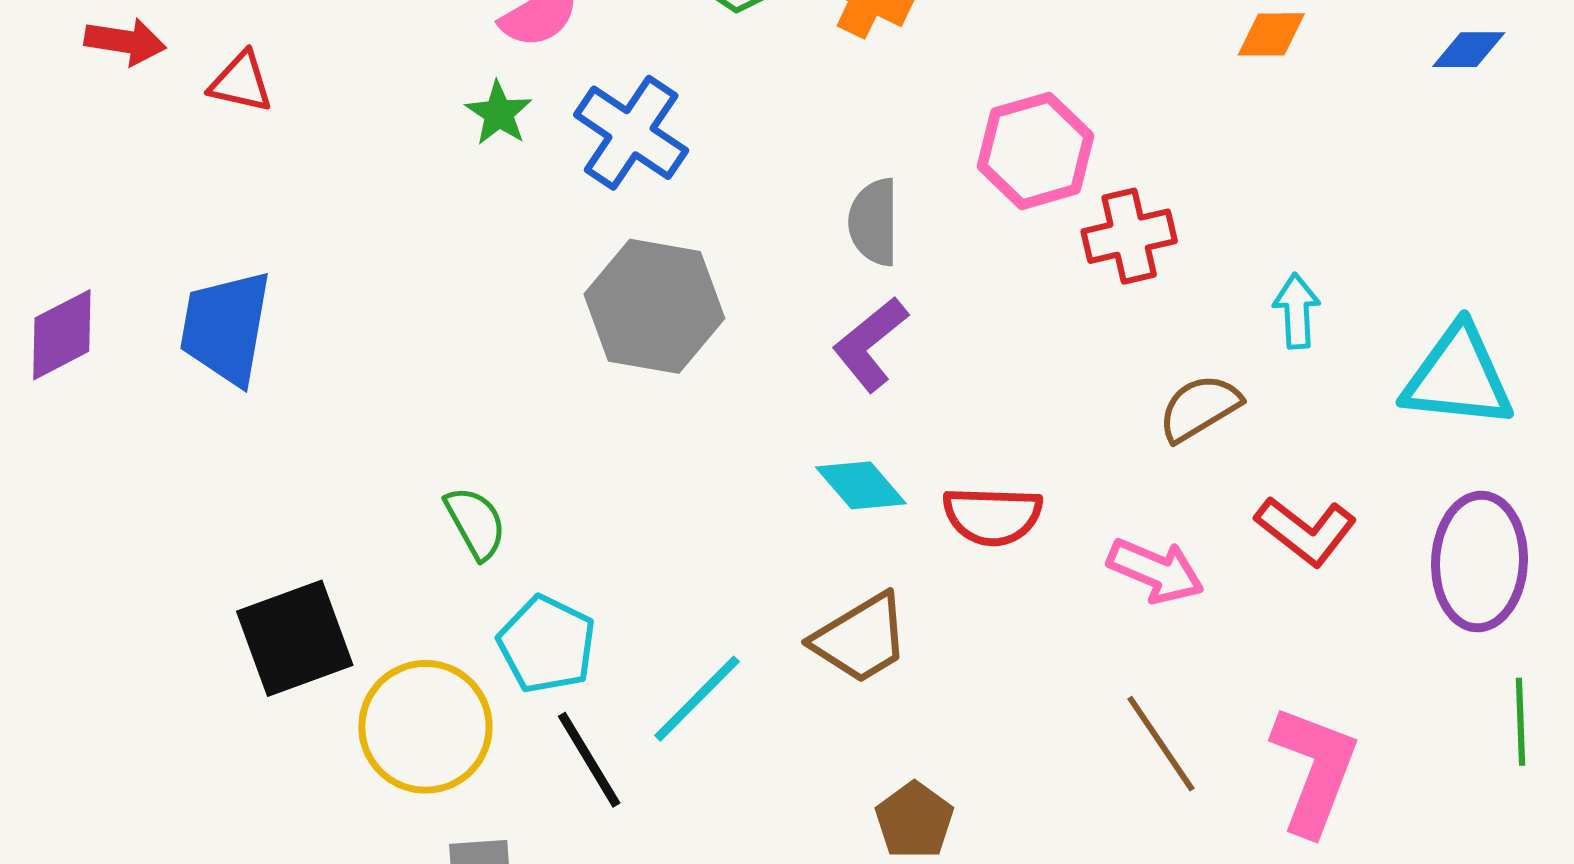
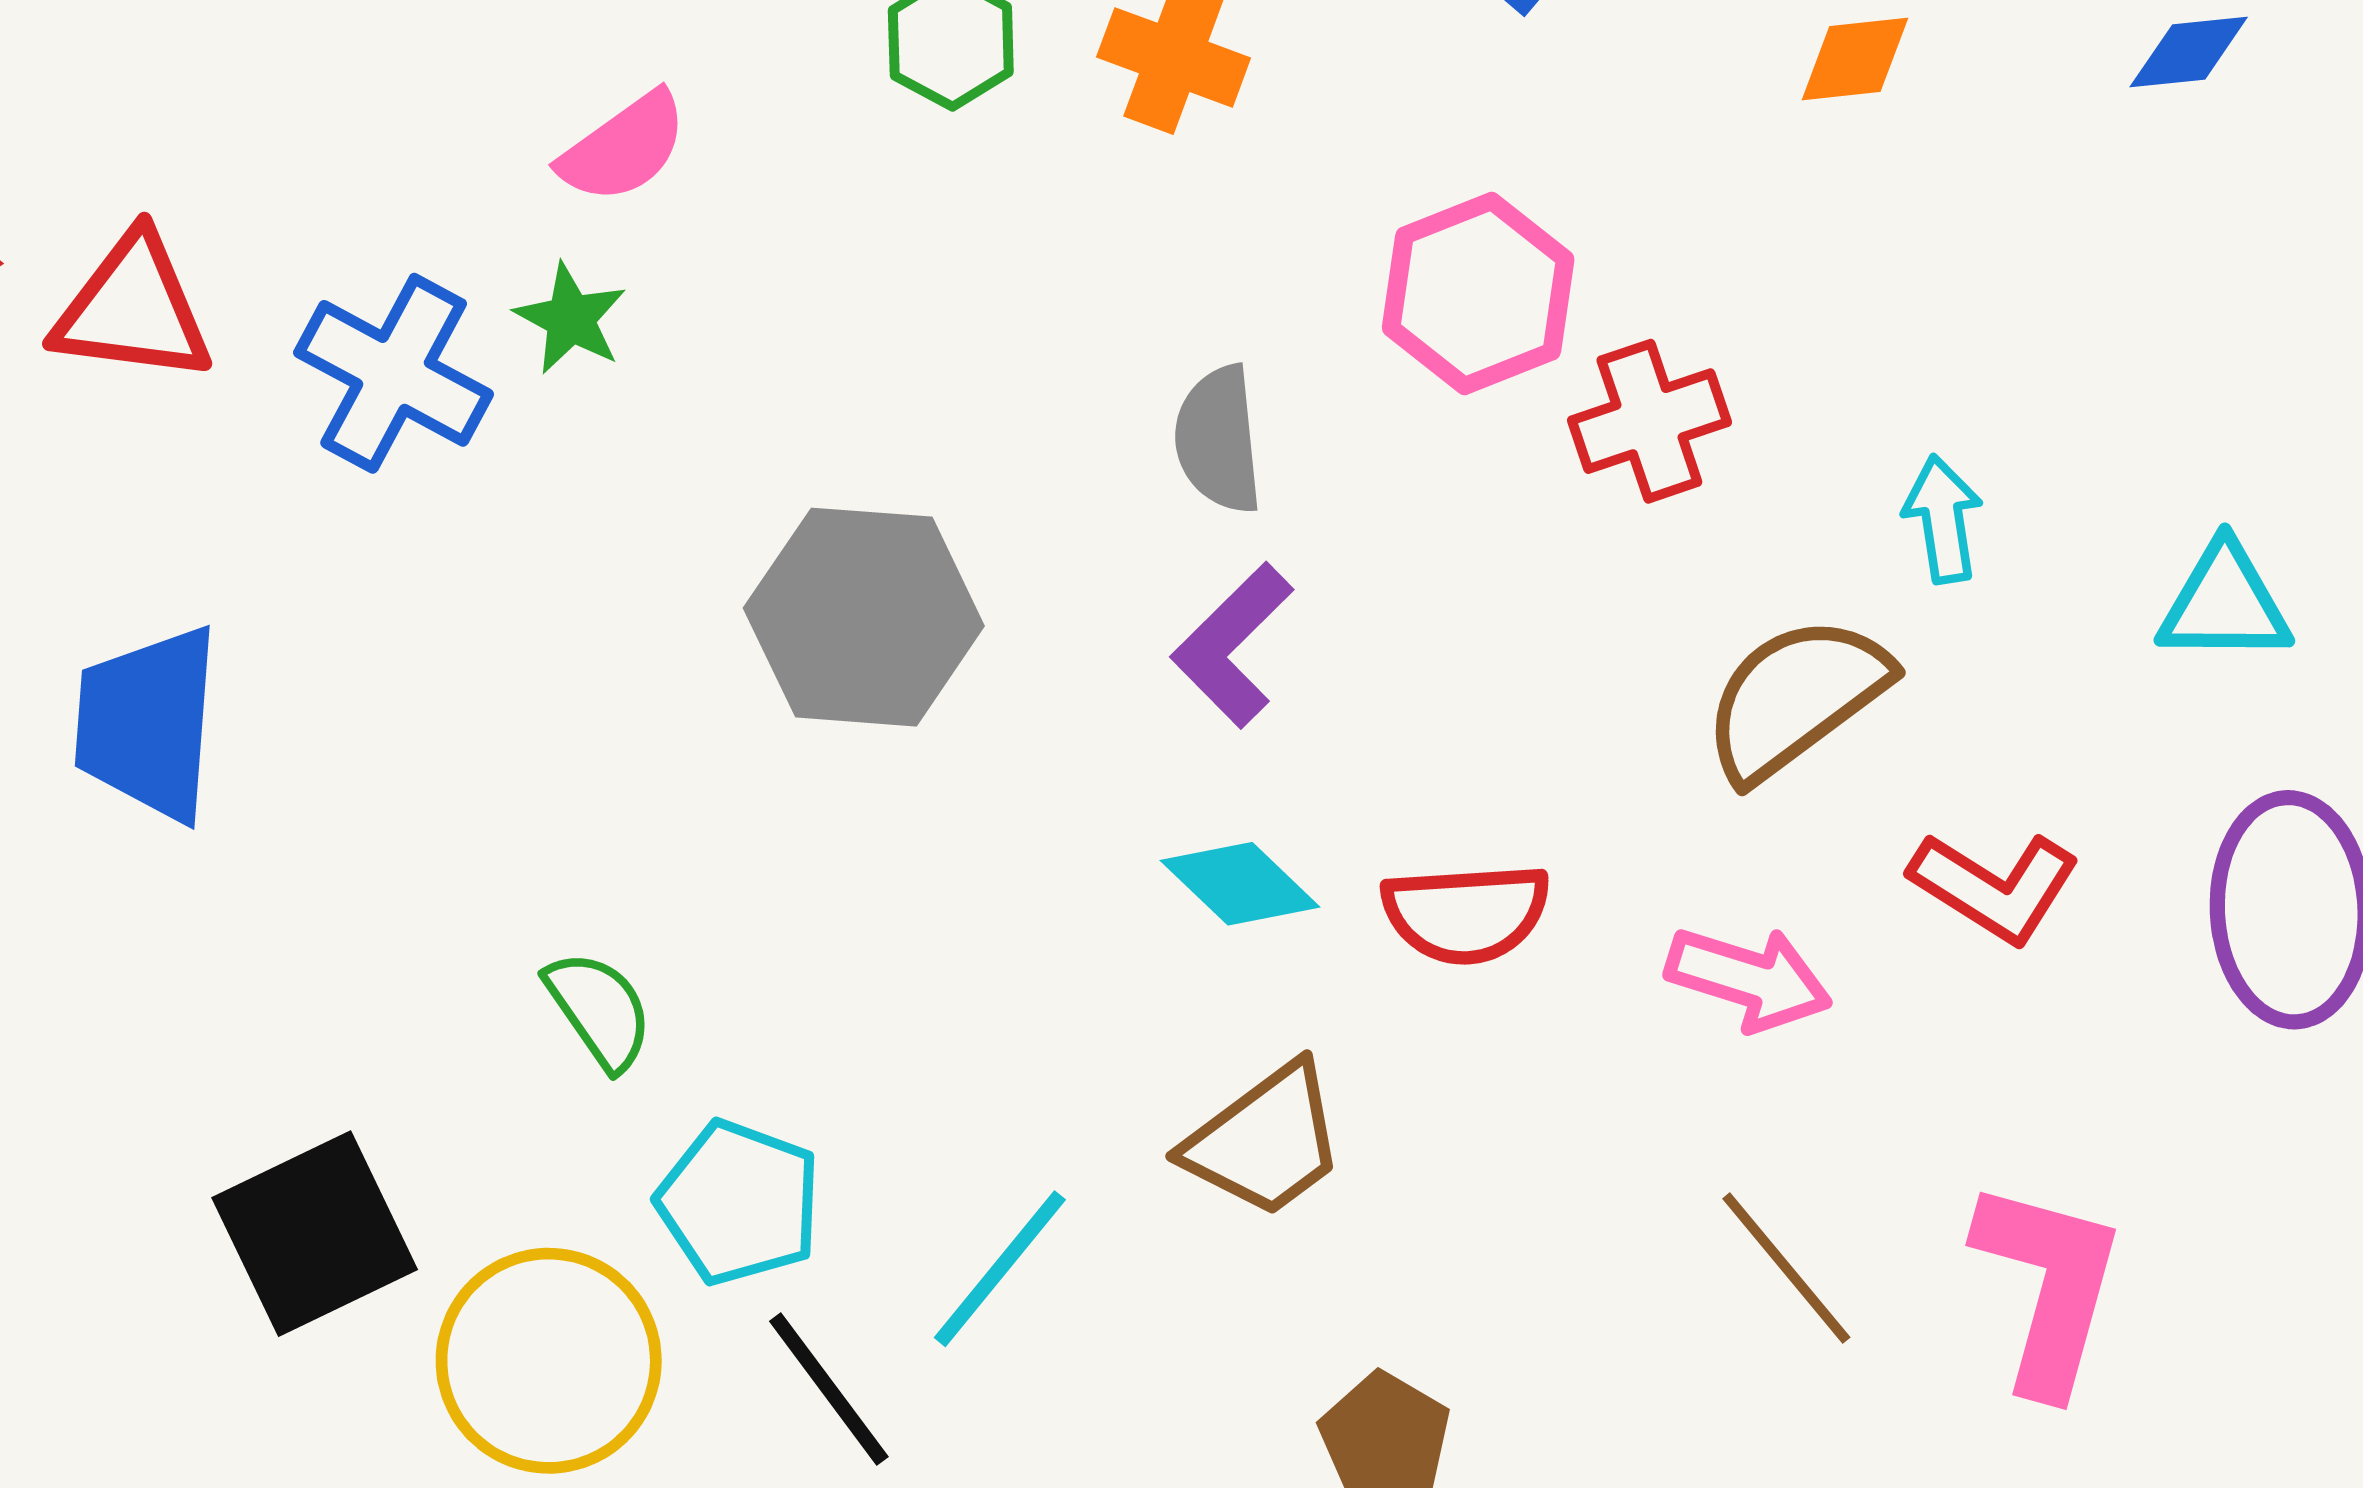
red triangle: (241, 82) -> (133, 309), size x1.5
blue cross: (631, 133) -> (394, 373), moved
cyan triangle: (1458, 377) -> (2225, 603), size x0.7
brown semicircle: (1199, 408) -> (1796, 698), size x1.4

